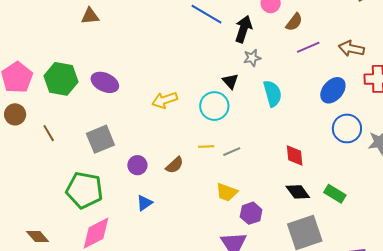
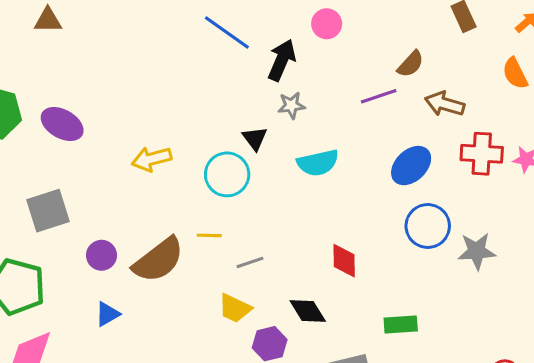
brown semicircle: (294, 22) -> (411, 64), moved
cyan semicircle: (272, 94) -> (318, 163), turned 88
gray line: (232, 152) -> (250, 262), moved
brown semicircle: (175, 165) -> (158, 260), size x1.8
black diamond: (298, 192) -> (308, 311), moved
green rectangle: (335, 194) -> (401, 325), turned -40

